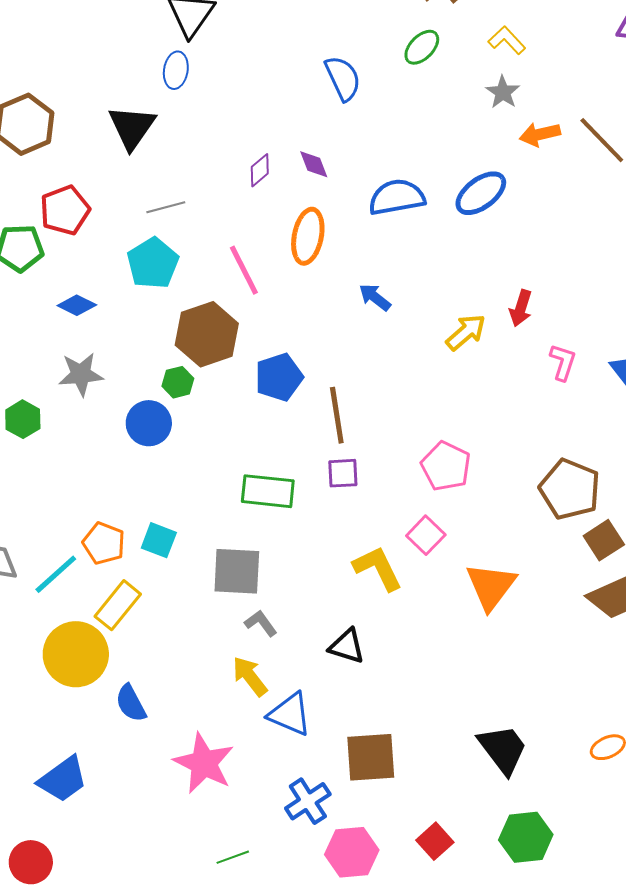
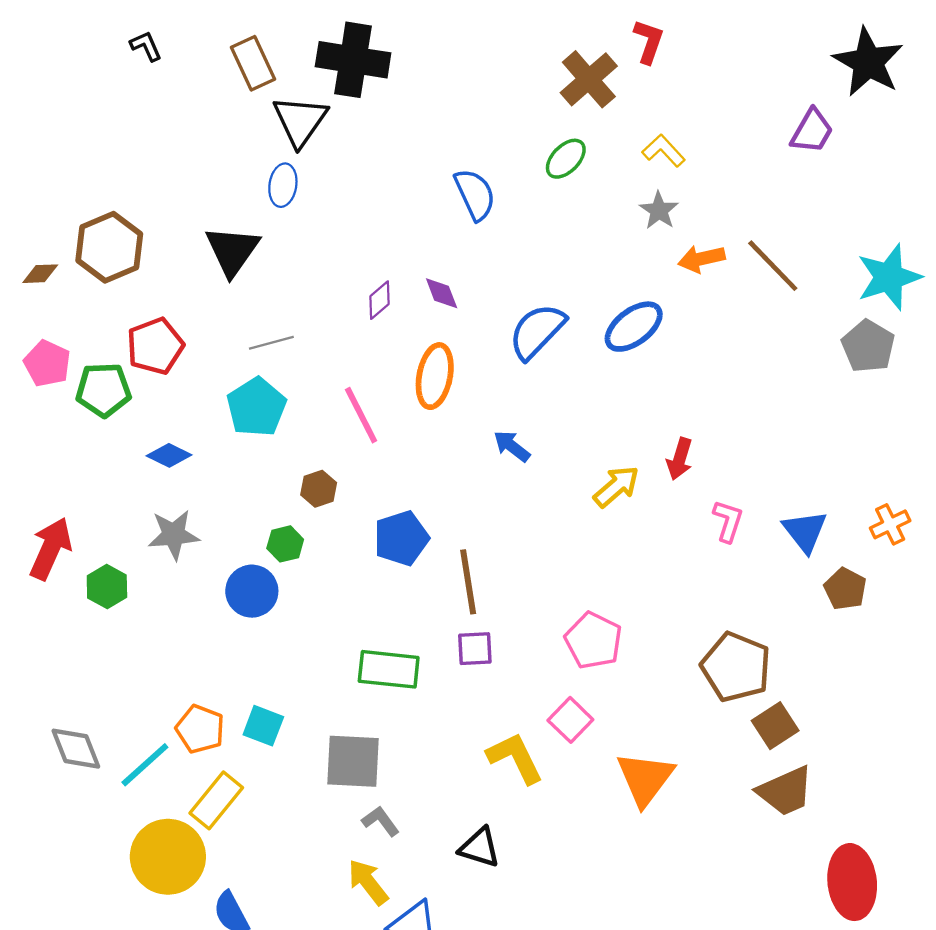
blue semicircle: (397, 197) -> (537, 331), turned -36
brown hexagon: (207, 334) -> (319, 489), size x0.5

